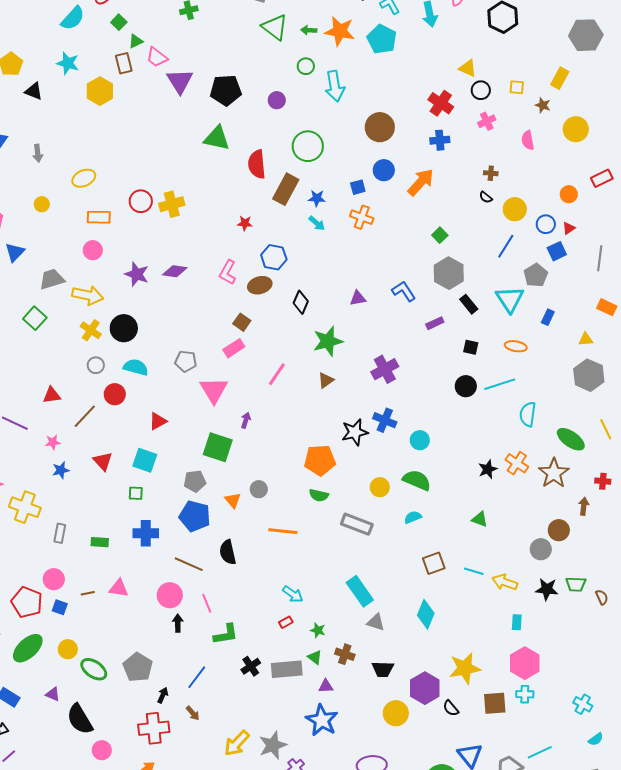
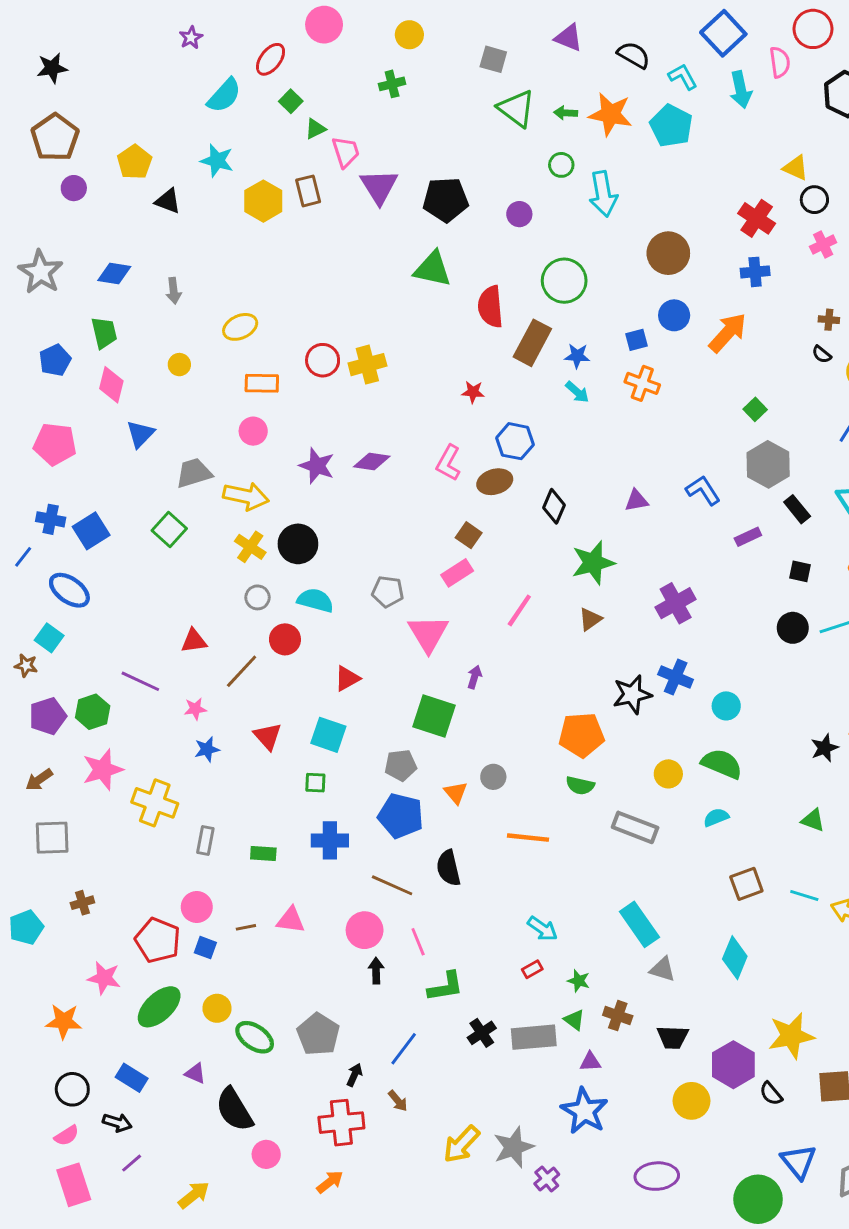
pink trapezoid: (157, 57) -> (346, 152), turned -145
brown rectangle: (124, 63) -> (308, 191), moved

